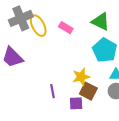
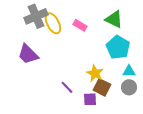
yellow star: (81, 77) -> (95, 73), turned -30
purple line: (53, 91) -> (67, 87), turned -32

